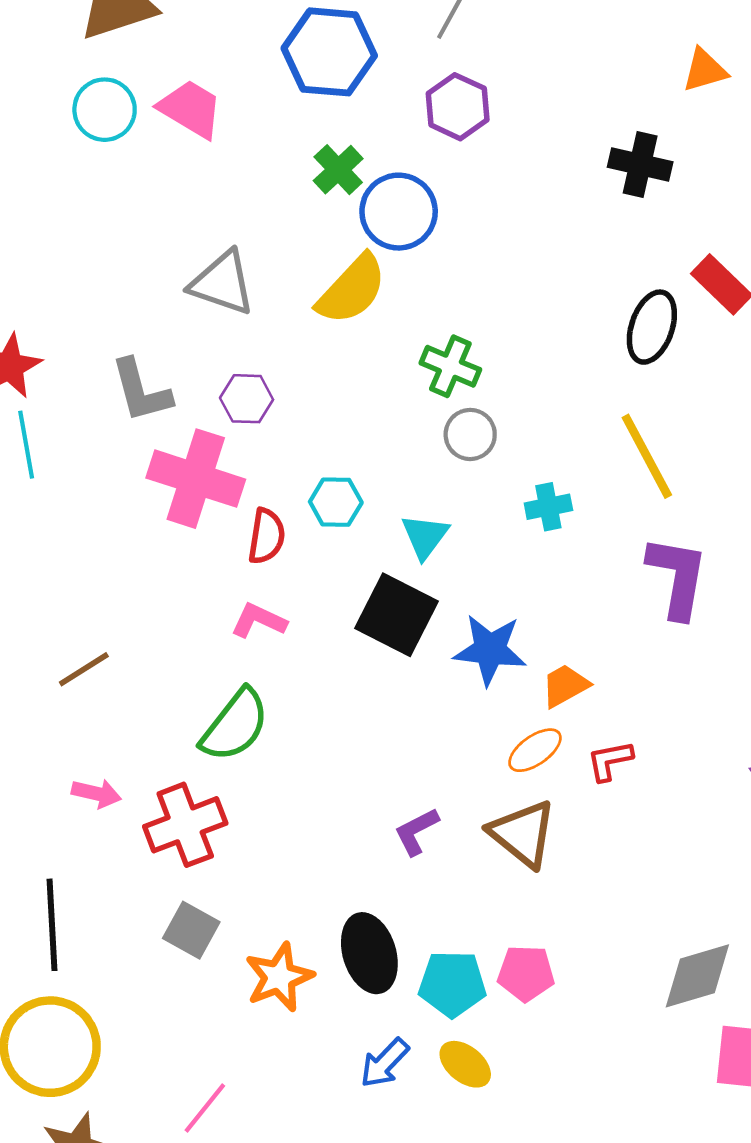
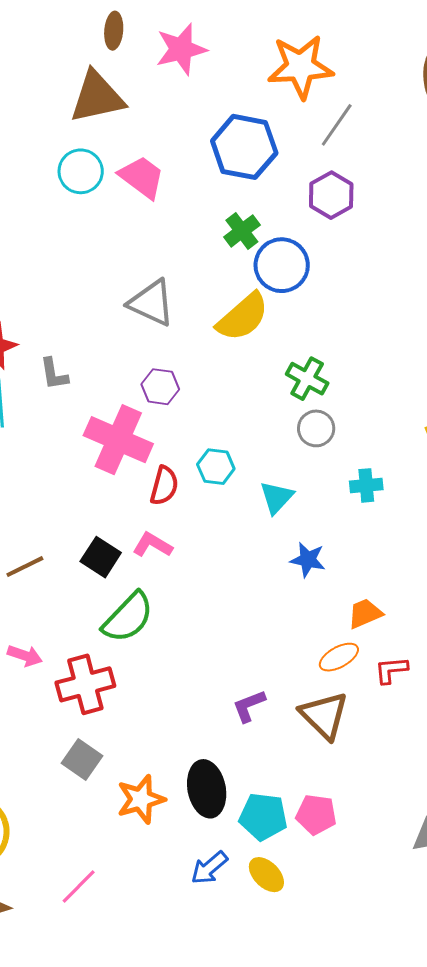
gray L-shape: (141, 391) -> (54, 374), moved, size x0.7
black square: (396, 615) -> (101, 557), moved, size x0.7
blue star: (490, 650) -> (308, 560), moved, size x0.7

